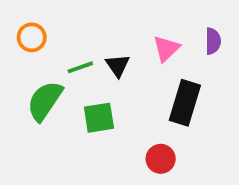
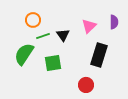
orange circle: (32, 37) -> (33, 20), moved

